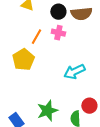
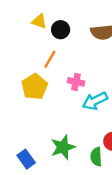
black circle: (58, 12) -> (61, 30), moved
pink cross: (58, 33) -> (76, 82), moved

